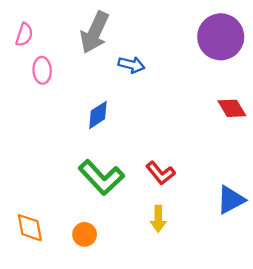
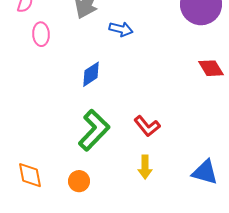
green L-shape: (101, 177) -> (94, 130), turned -93
blue triangle: (231, 200) -> (205, 172), moved, turned 44

